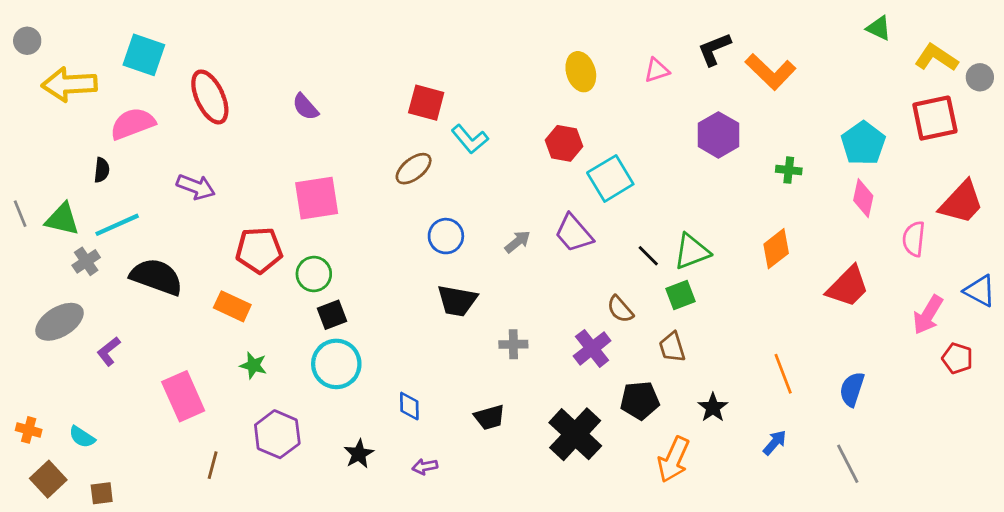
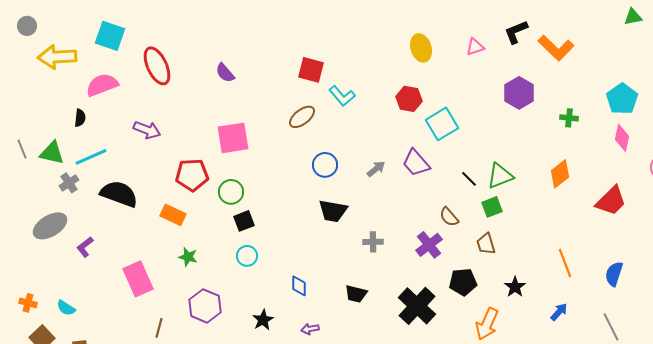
green triangle: (879, 28) -> (633, 17), turned -36
cyan circle: (336, 364) -> (247, 256), size x0.6
black trapezoid: (489, 417) -> (356, 294), turned 30

